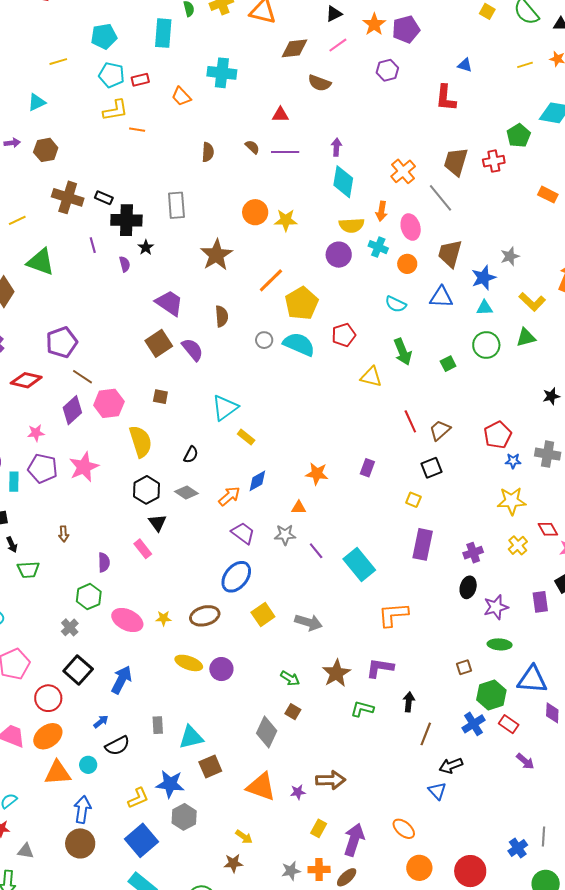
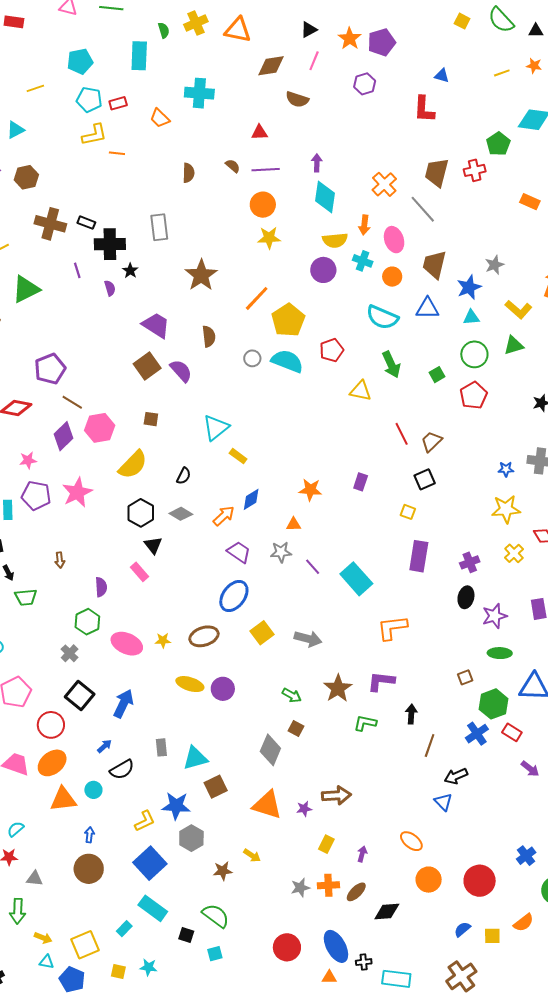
pink line: (338, 45) -> (314, 61), turned -30
orange circle: (255, 212) -> (263, 205), moved
green triangle: (41, 262) -> (26, 289), turned -44
cyan semicircle: (396, 304) -> (382, 317), size x1.5
red pentagon: (498, 435) -> (474, 395), moved
yellow semicircle: (141, 441) -> (133, 465), turned 64
blue arrow: (82, 810) -> (89, 835), size x0.6
purple arrow: (354, 840) -> (362, 854), size x0.5
brown star: (233, 863) -> (223, 871), moved

